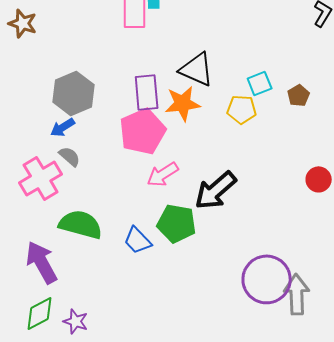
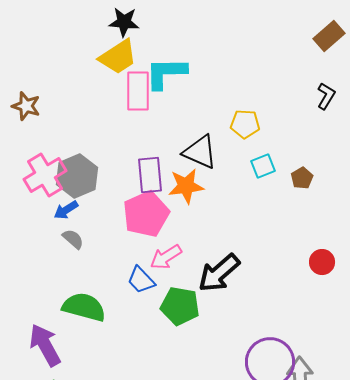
yellow pentagon: (242, 109) -> (245, 124), moved
pink cross: (41, 178) -> (45, 175), moved
blue trapezoid: (138, 240) -> (141, 280), moved

